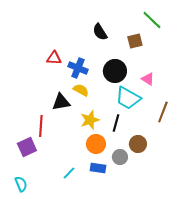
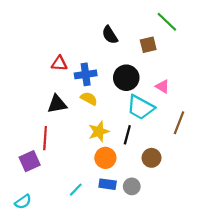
blue cross: (78, 68) -> (86, 74), turned -30
black triangle: (61, 102) -> (57, 104), moved
gray circle: (120, 157) -> (132, 186), moved
cyan semicircle: (21, 184) -> (23, 202), turned 77

